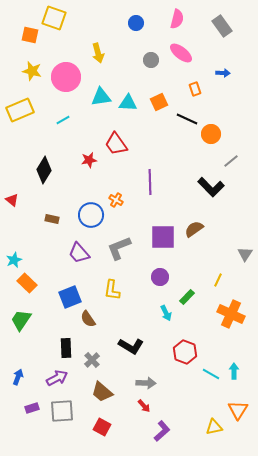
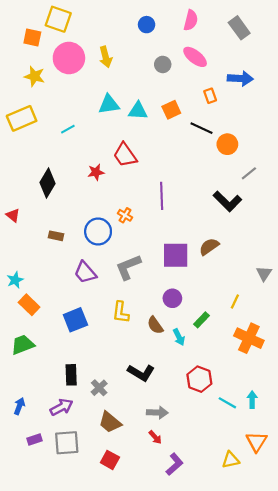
blue arrow: (223, 73) -> (240, 78), size x1.6
pink circle: (66, 77) -> (69, 58), moved
brown semicircle: (88, 319) -> (155, 325), moved
green trapezoid: (21, 320) -> (23, 345), turned 35

